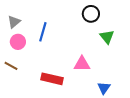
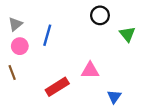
green triangle: (107, 37) -> (127, 34), moved
brown line: (11, 66) -> (12, 73), turned 40
red rectangle: (52, 79) -> (57, 87), turned -45

